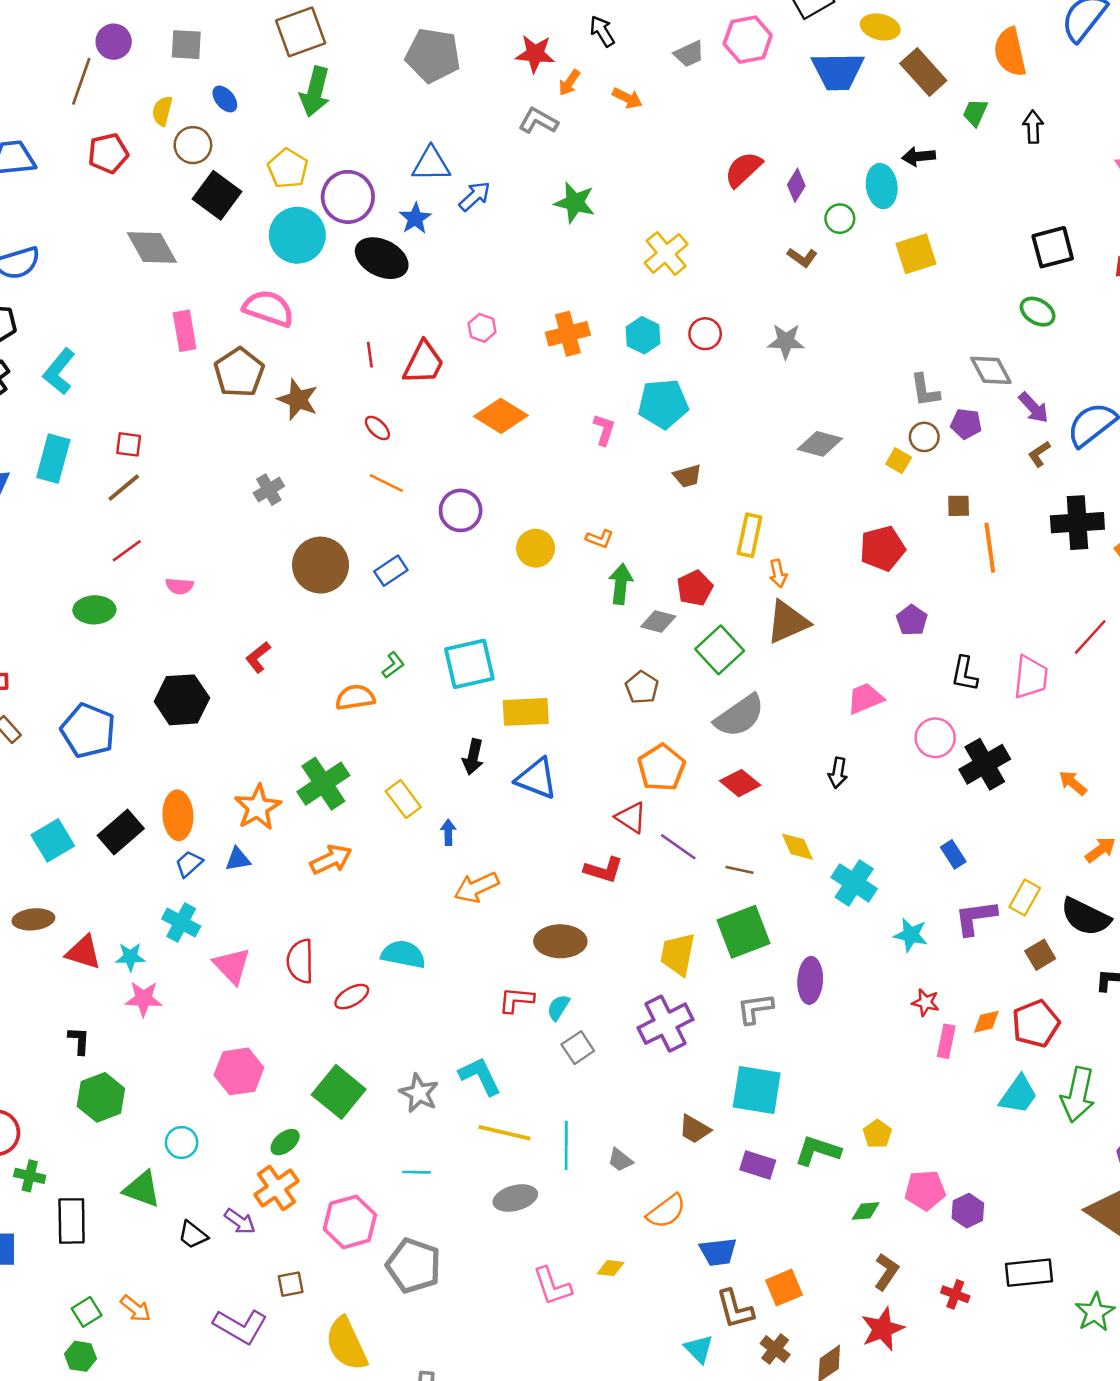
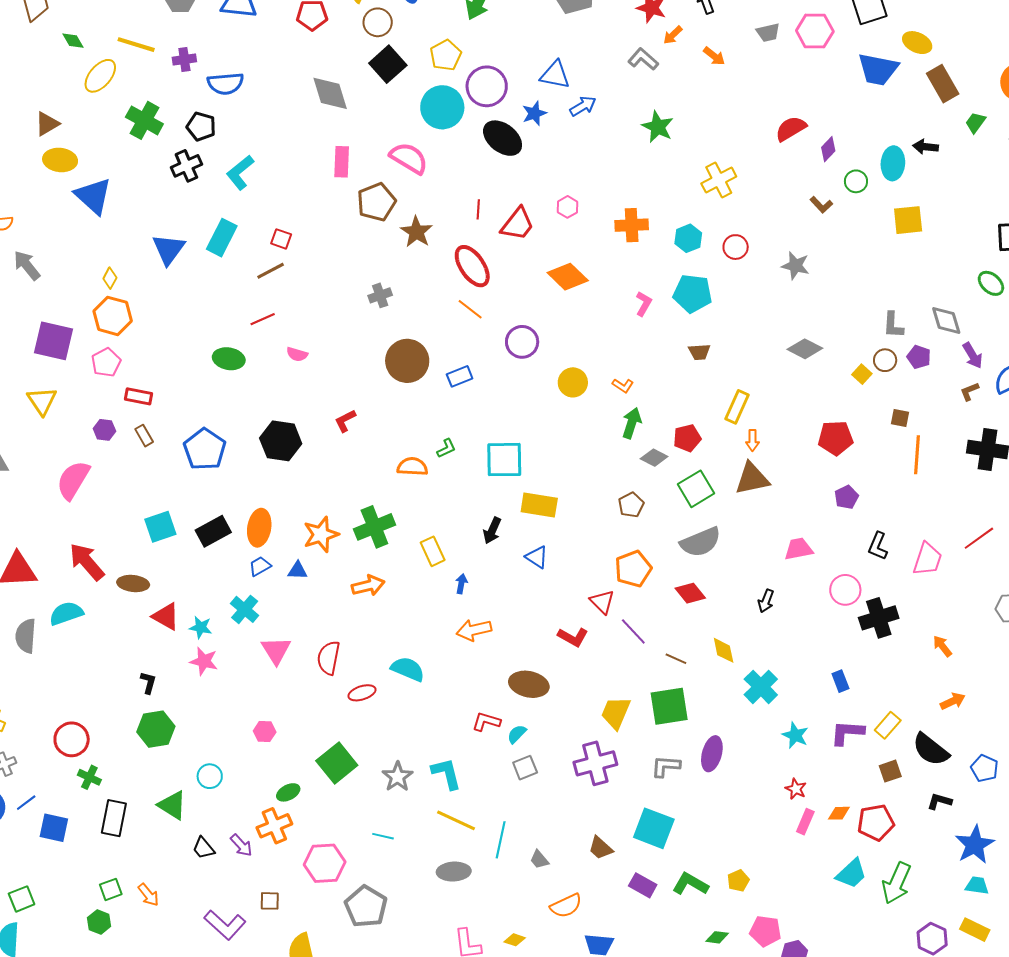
red ellipse: (377, 428) -> (472, 266), size x2.0
blue triangle: (537, 779) -> (537, 557), size x0.7
pink hexagon: (239, 1071) -> (265, 731), size x0.6

